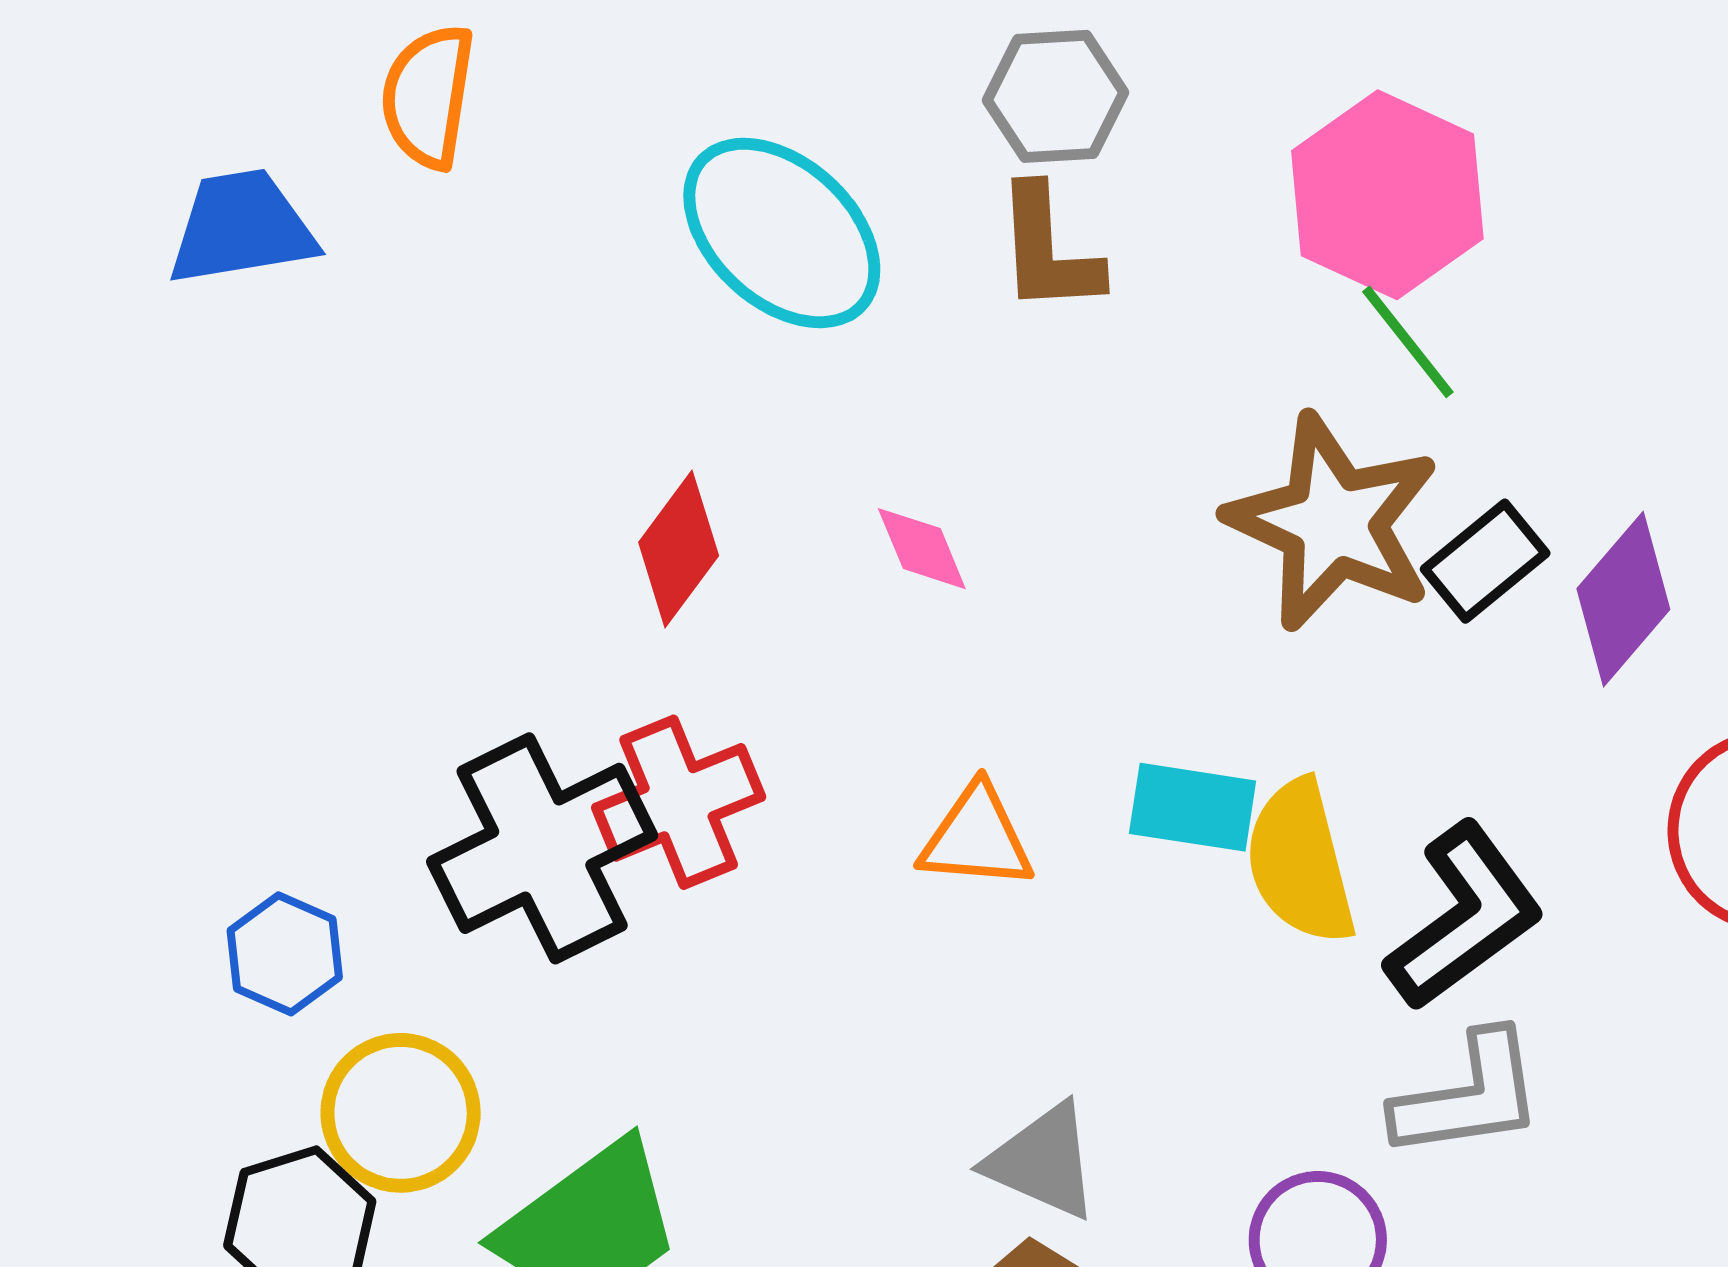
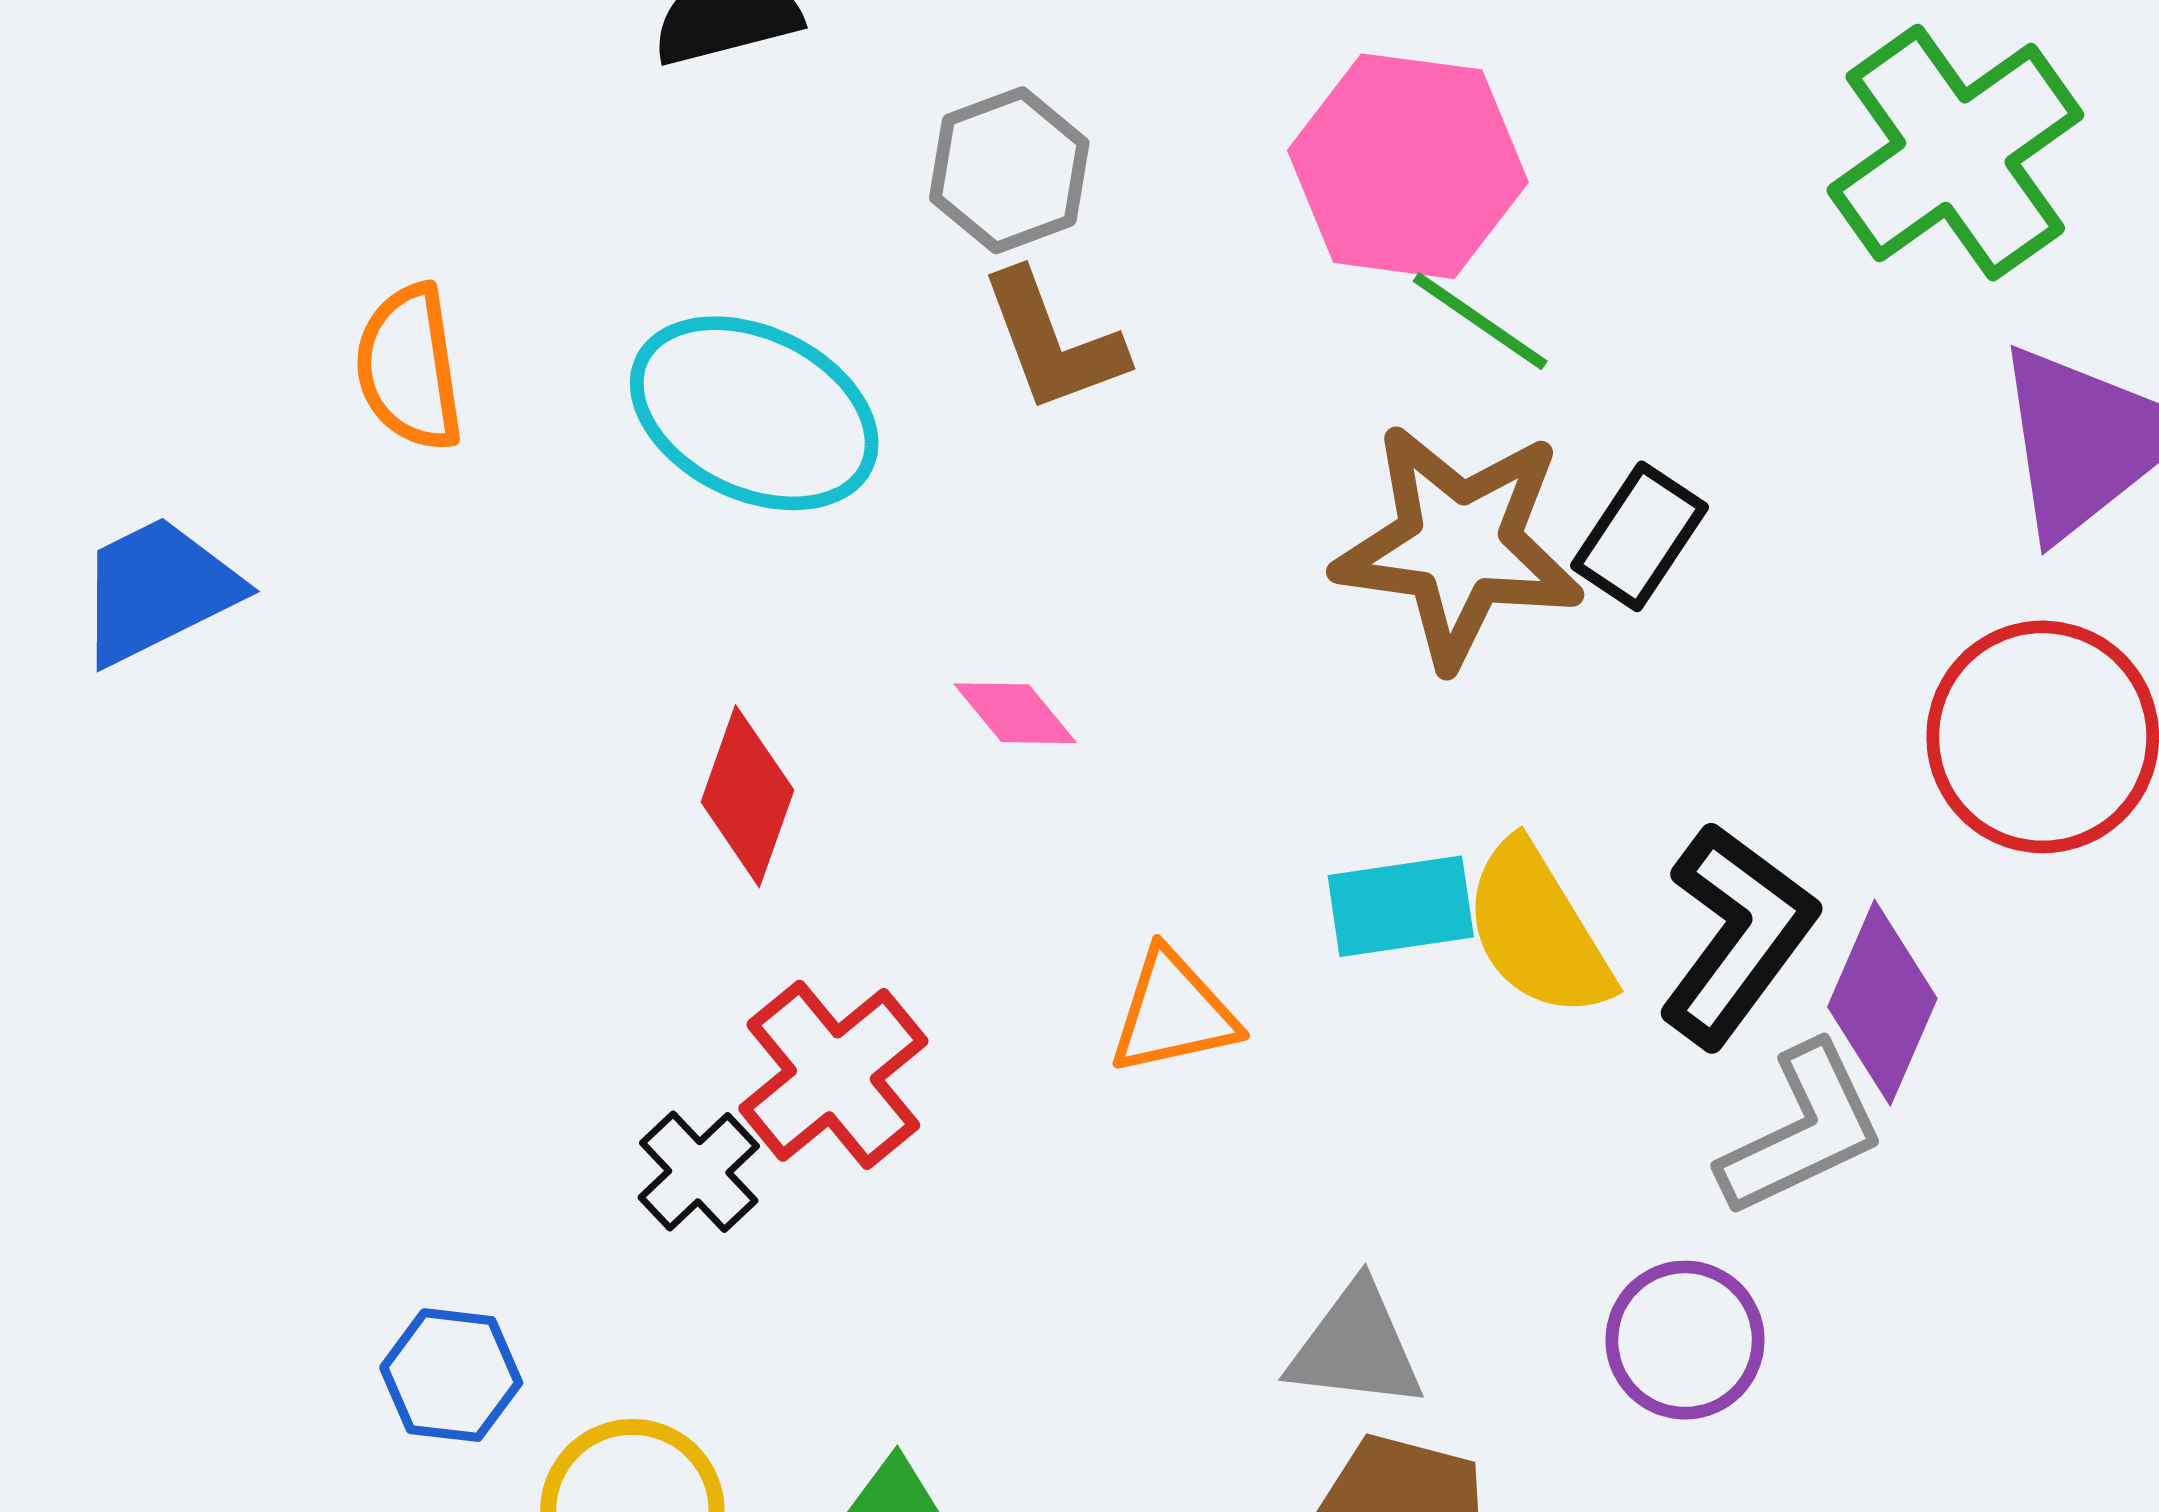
orange semicircle: (428, 96) -> (409, 368), moved
purple diamond: (1623, 599) -> (1882, 1003), moved
black cross: (542, 848) -> (699, 1172), size x0.5

